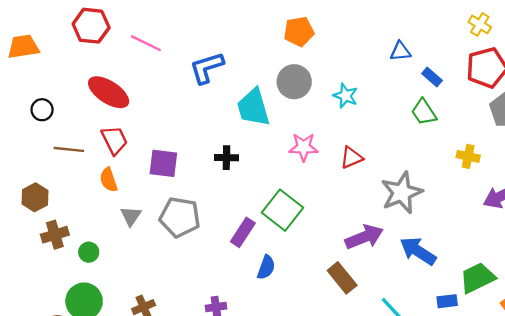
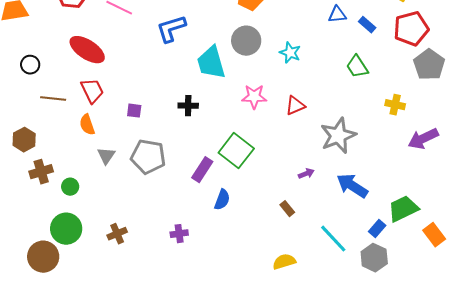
blue rectangle: (432, 77) -> (367, 25), moved
purple square: (163, 163) -> (134, 111), size x0.6
purple arrow: (364, 237) -> (306, 174), size x0.5
brown rectangle: (342, 278) -> (287, 209), size x0.6
blue rectangle: (447, 301) -> (377, 229), turned -42

